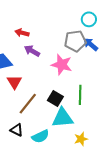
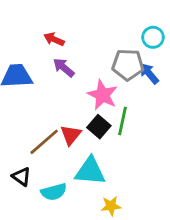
red triangle: (14, 82) -> (71, 135), moved
green line: (80, 95) -> (123, 121), moved
black square: (55, 99) -> (99, 127), moved

